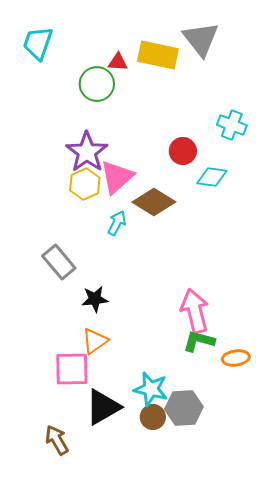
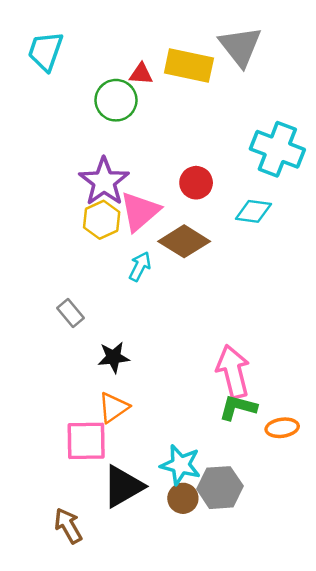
cyan cross: (232, 125) -> (277, 149), size x1.5
red circle: (183, 151) -> (196, 183), moved
gray rectangle: (59, 262) -> (71, 313), size x0.7

